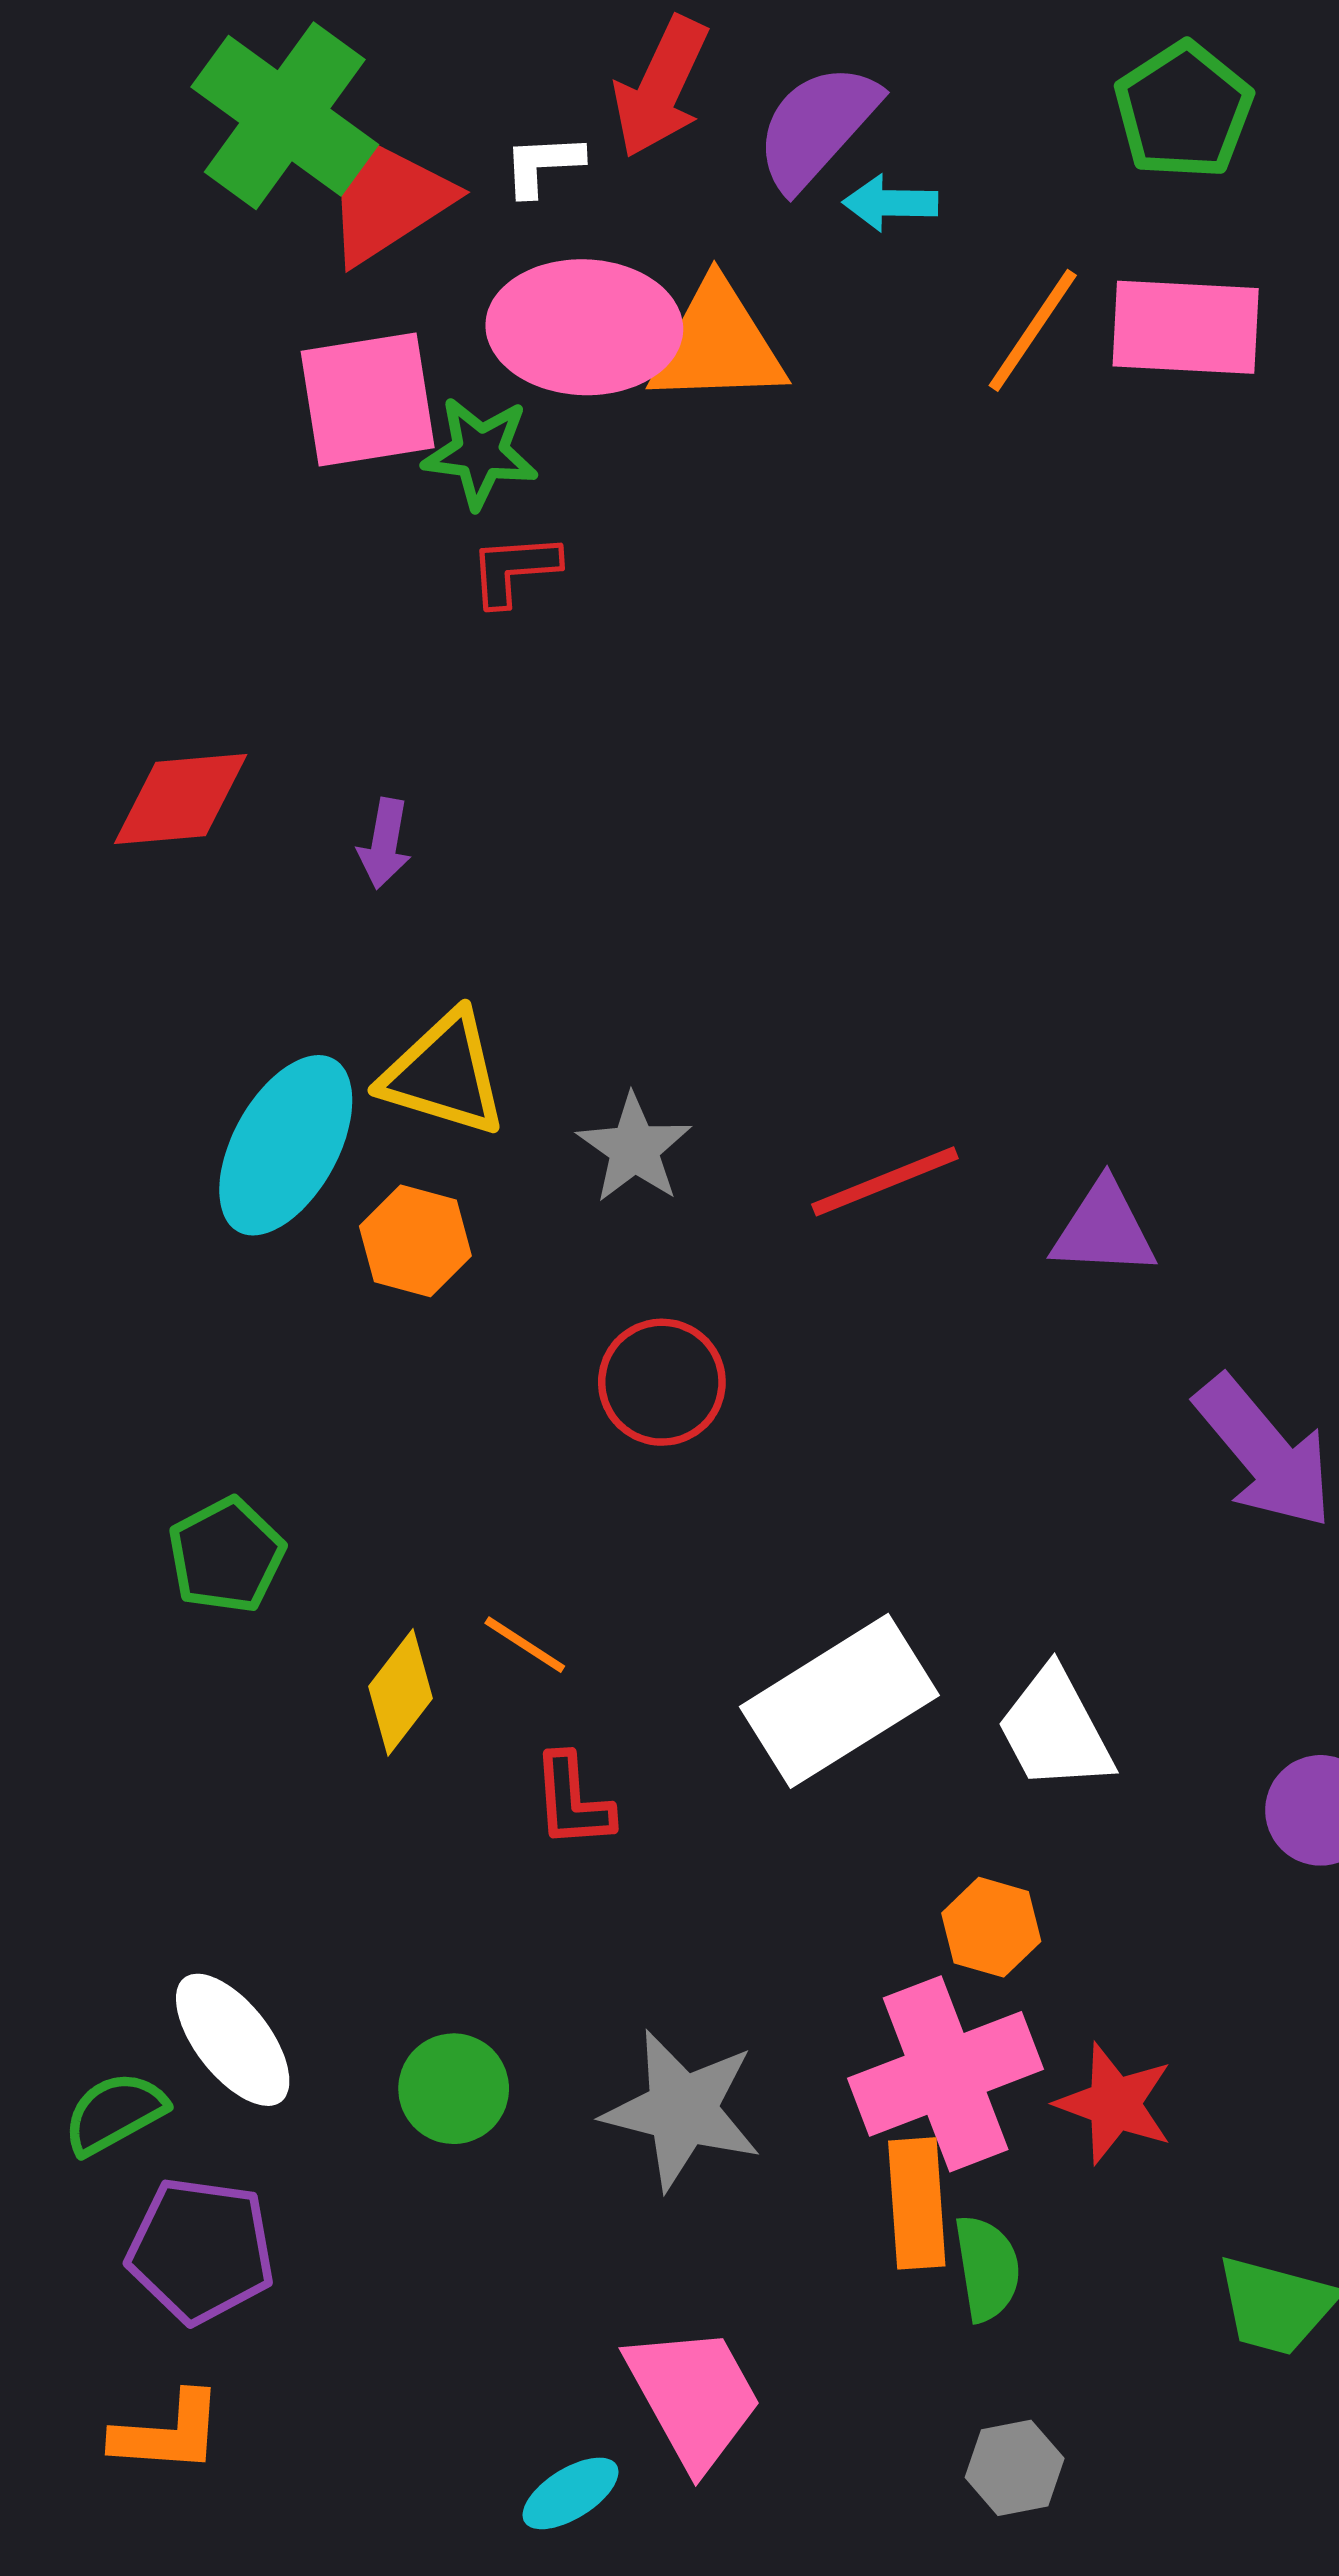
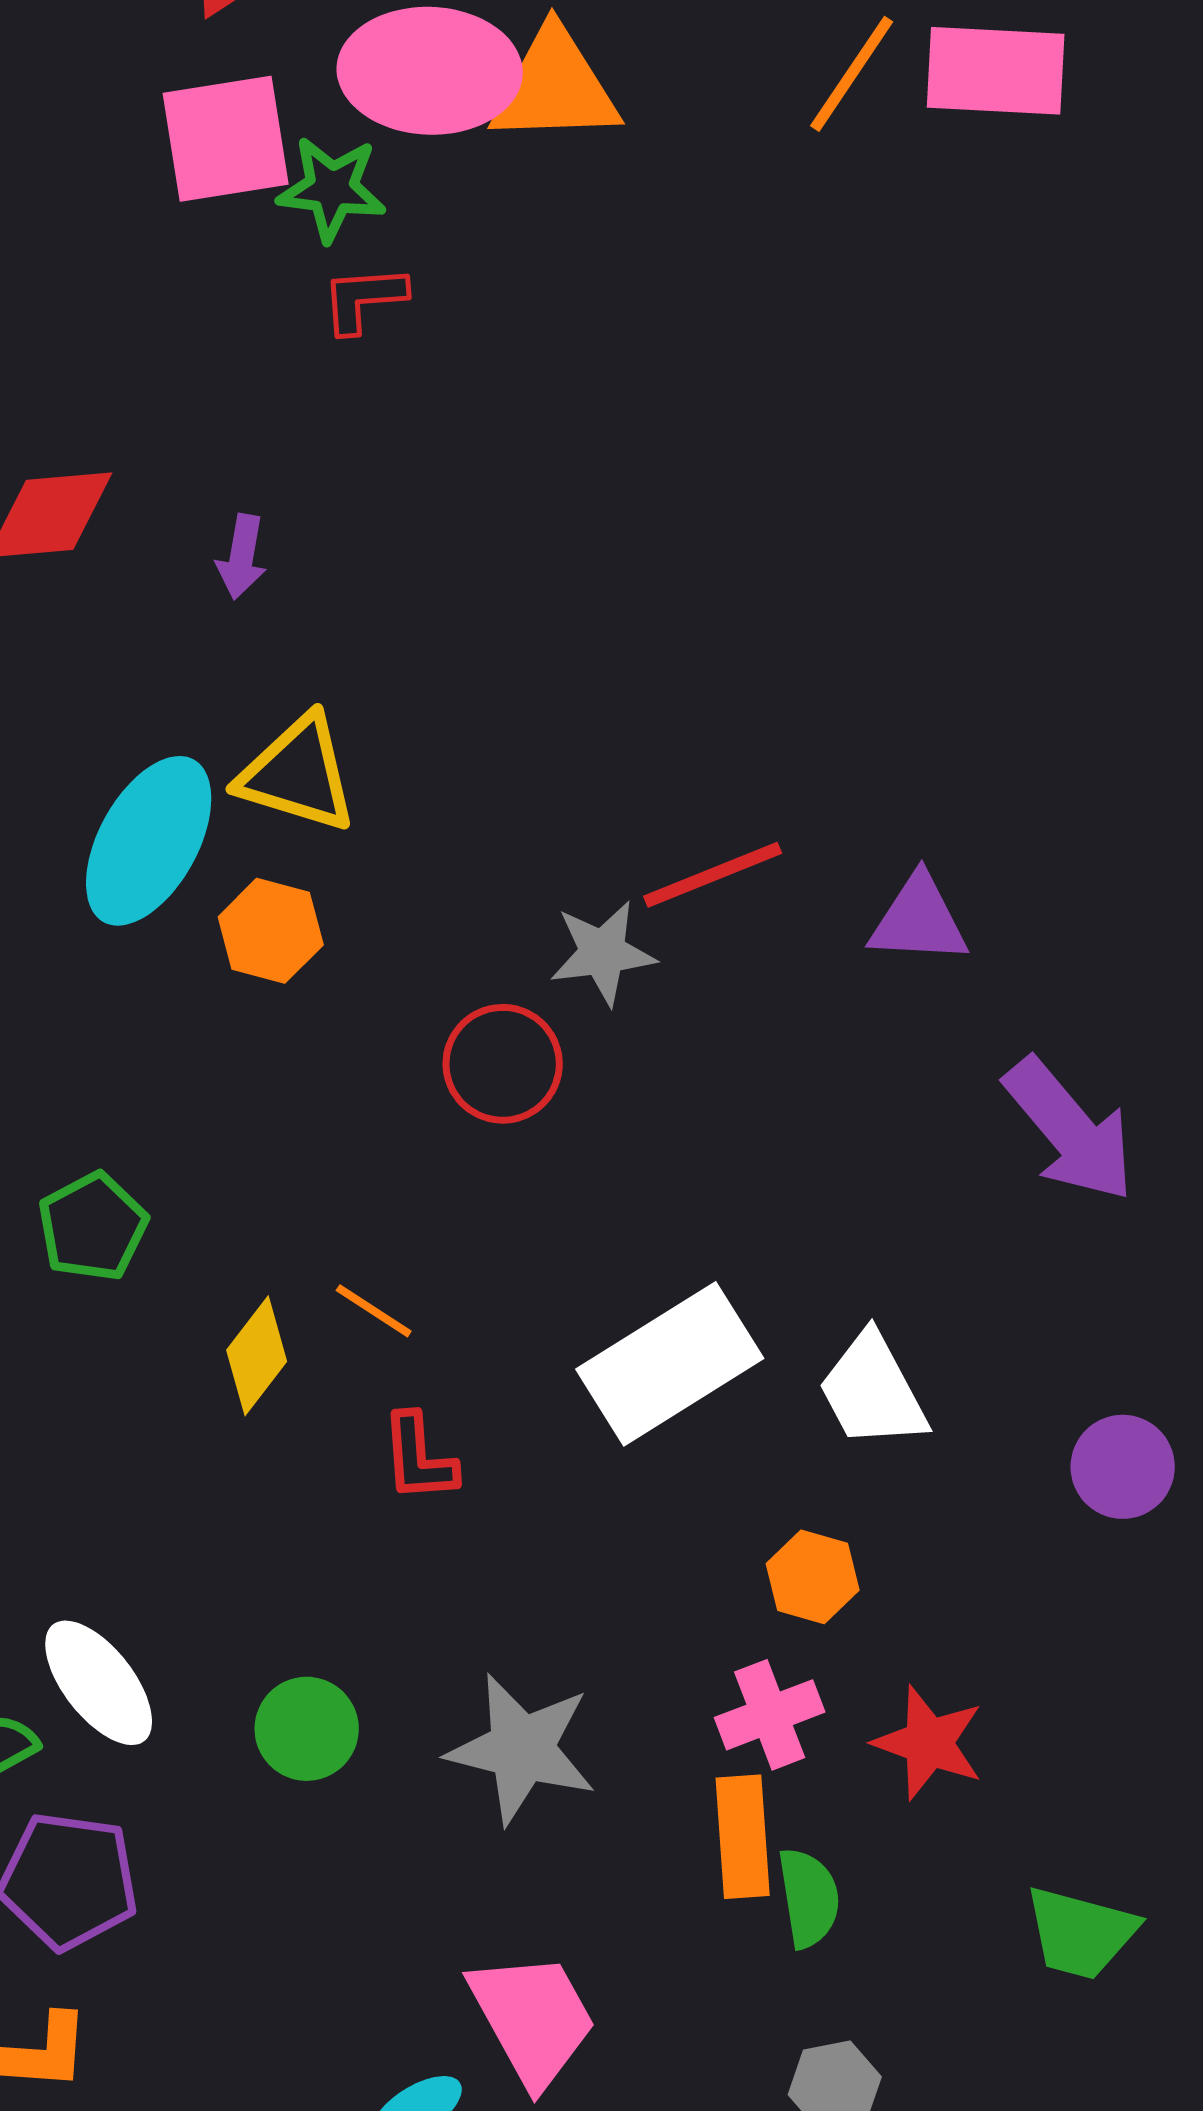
gray star: (634, 1148) -> (603, 953), moved, turned 30
pink cross: (946, 2074) -> (770, 1715), size x0.6

